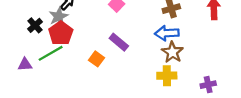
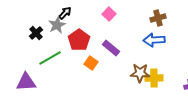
red pentagon: (61, 33) -> (79, 40), moved
brown star: (172, 52) -> (140, 73), moved, turned -30
purple triangle: (25, 64) -> (26, 82), moved, size x1.5

